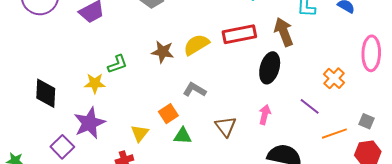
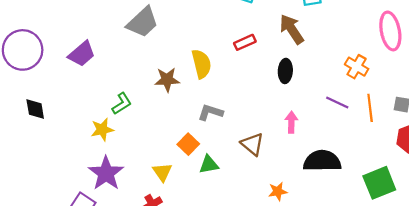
red rectangle: (239, 34) -> (245, 42), size x0.6
yellow semicircle: (196, 45) -> (201, 64), turned 120
black ellipse: (270, 68) -> (285, 71), size x0.7
black diamond: (46, 93) -> (35, 109), moved, size x0.7
orange line: (334, 134) -> (370, 108), moved, turned -65

